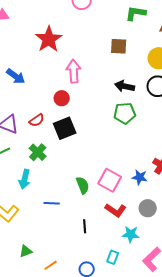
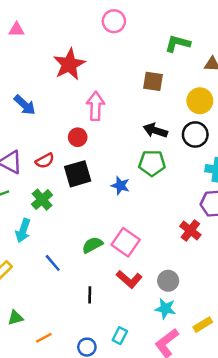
blue star: (140, 177) -> (120, 186), moved
green semicircle: (83, 185) -> (92, 245), turned -102
blue line: (52, 203) -> (53, 263), turned 42
cyan star: (131, 234) -> (165, 309), moved

